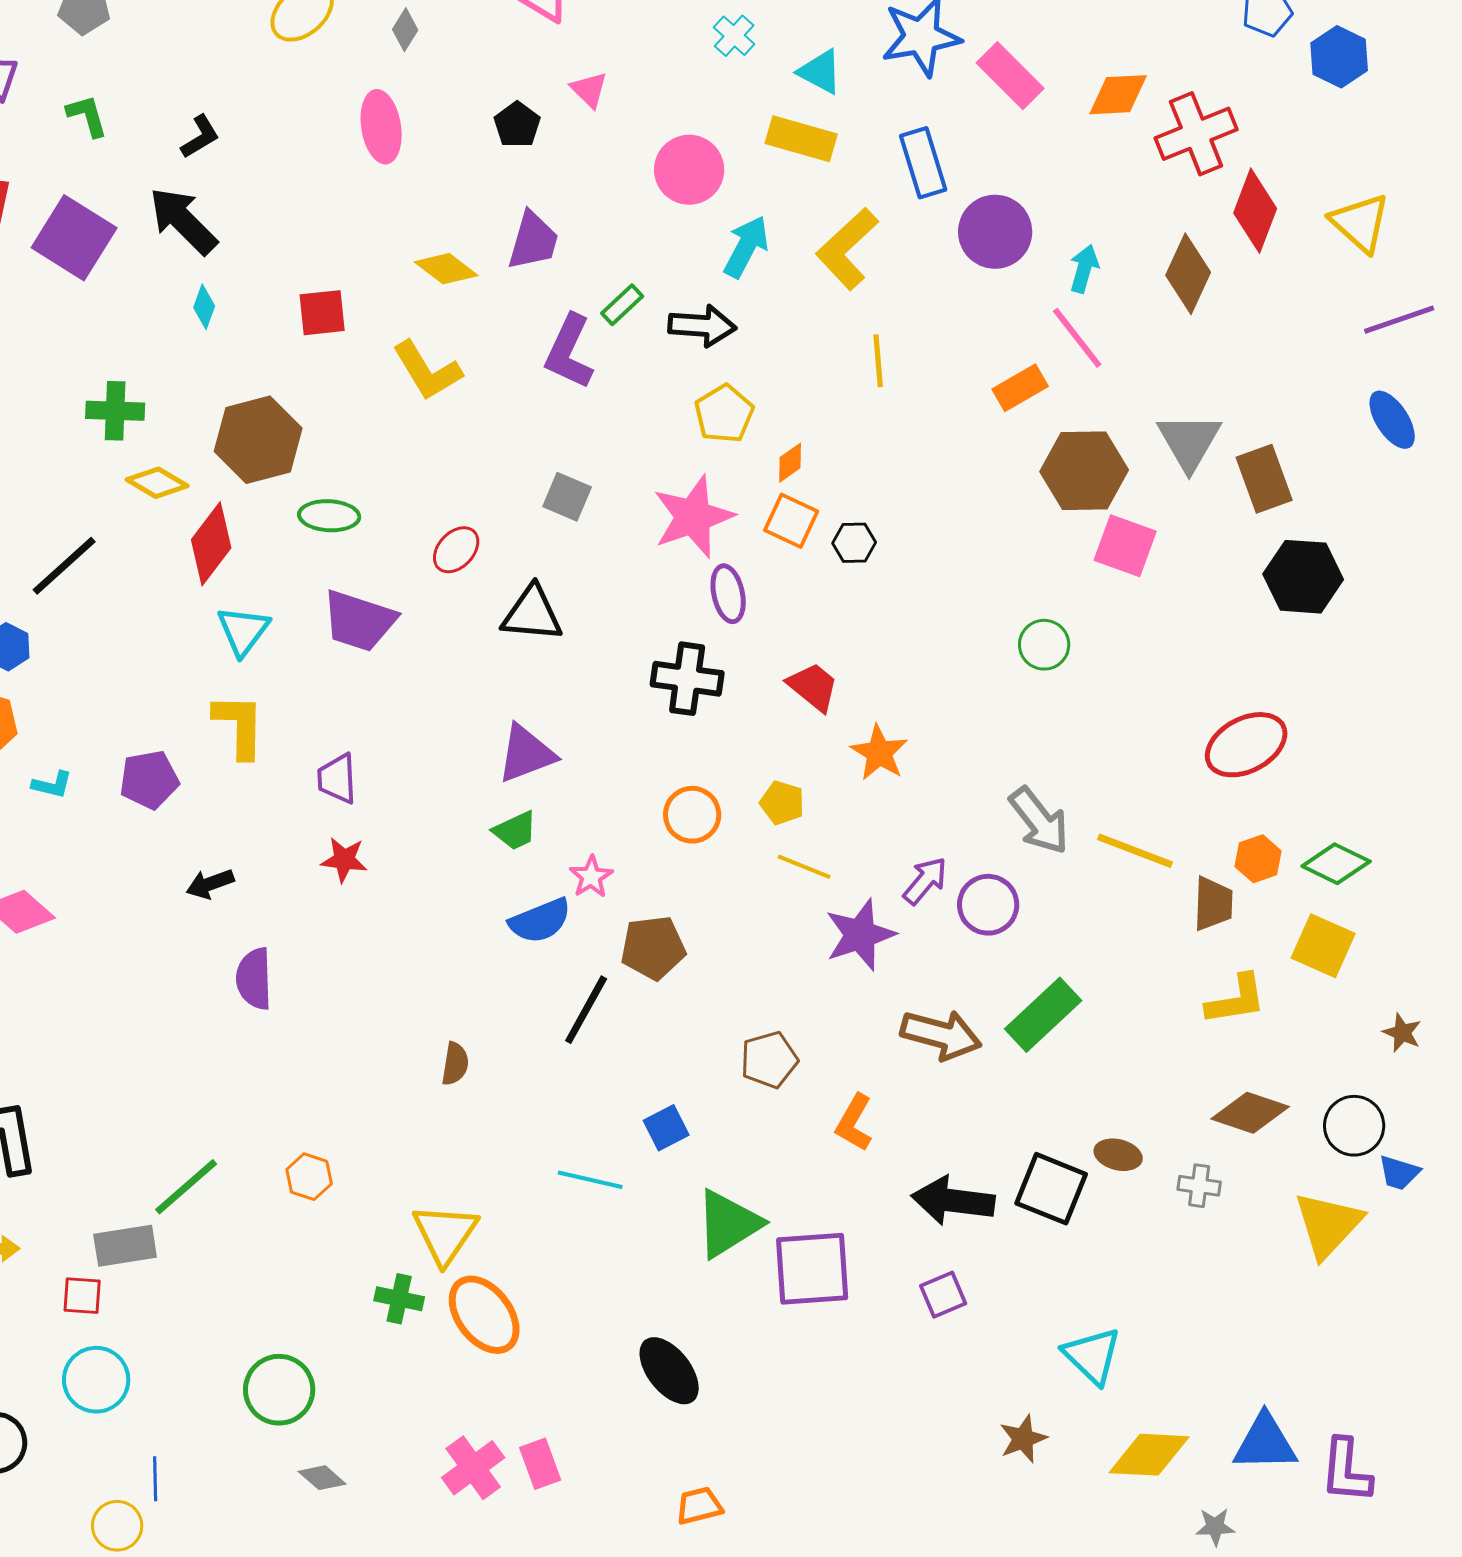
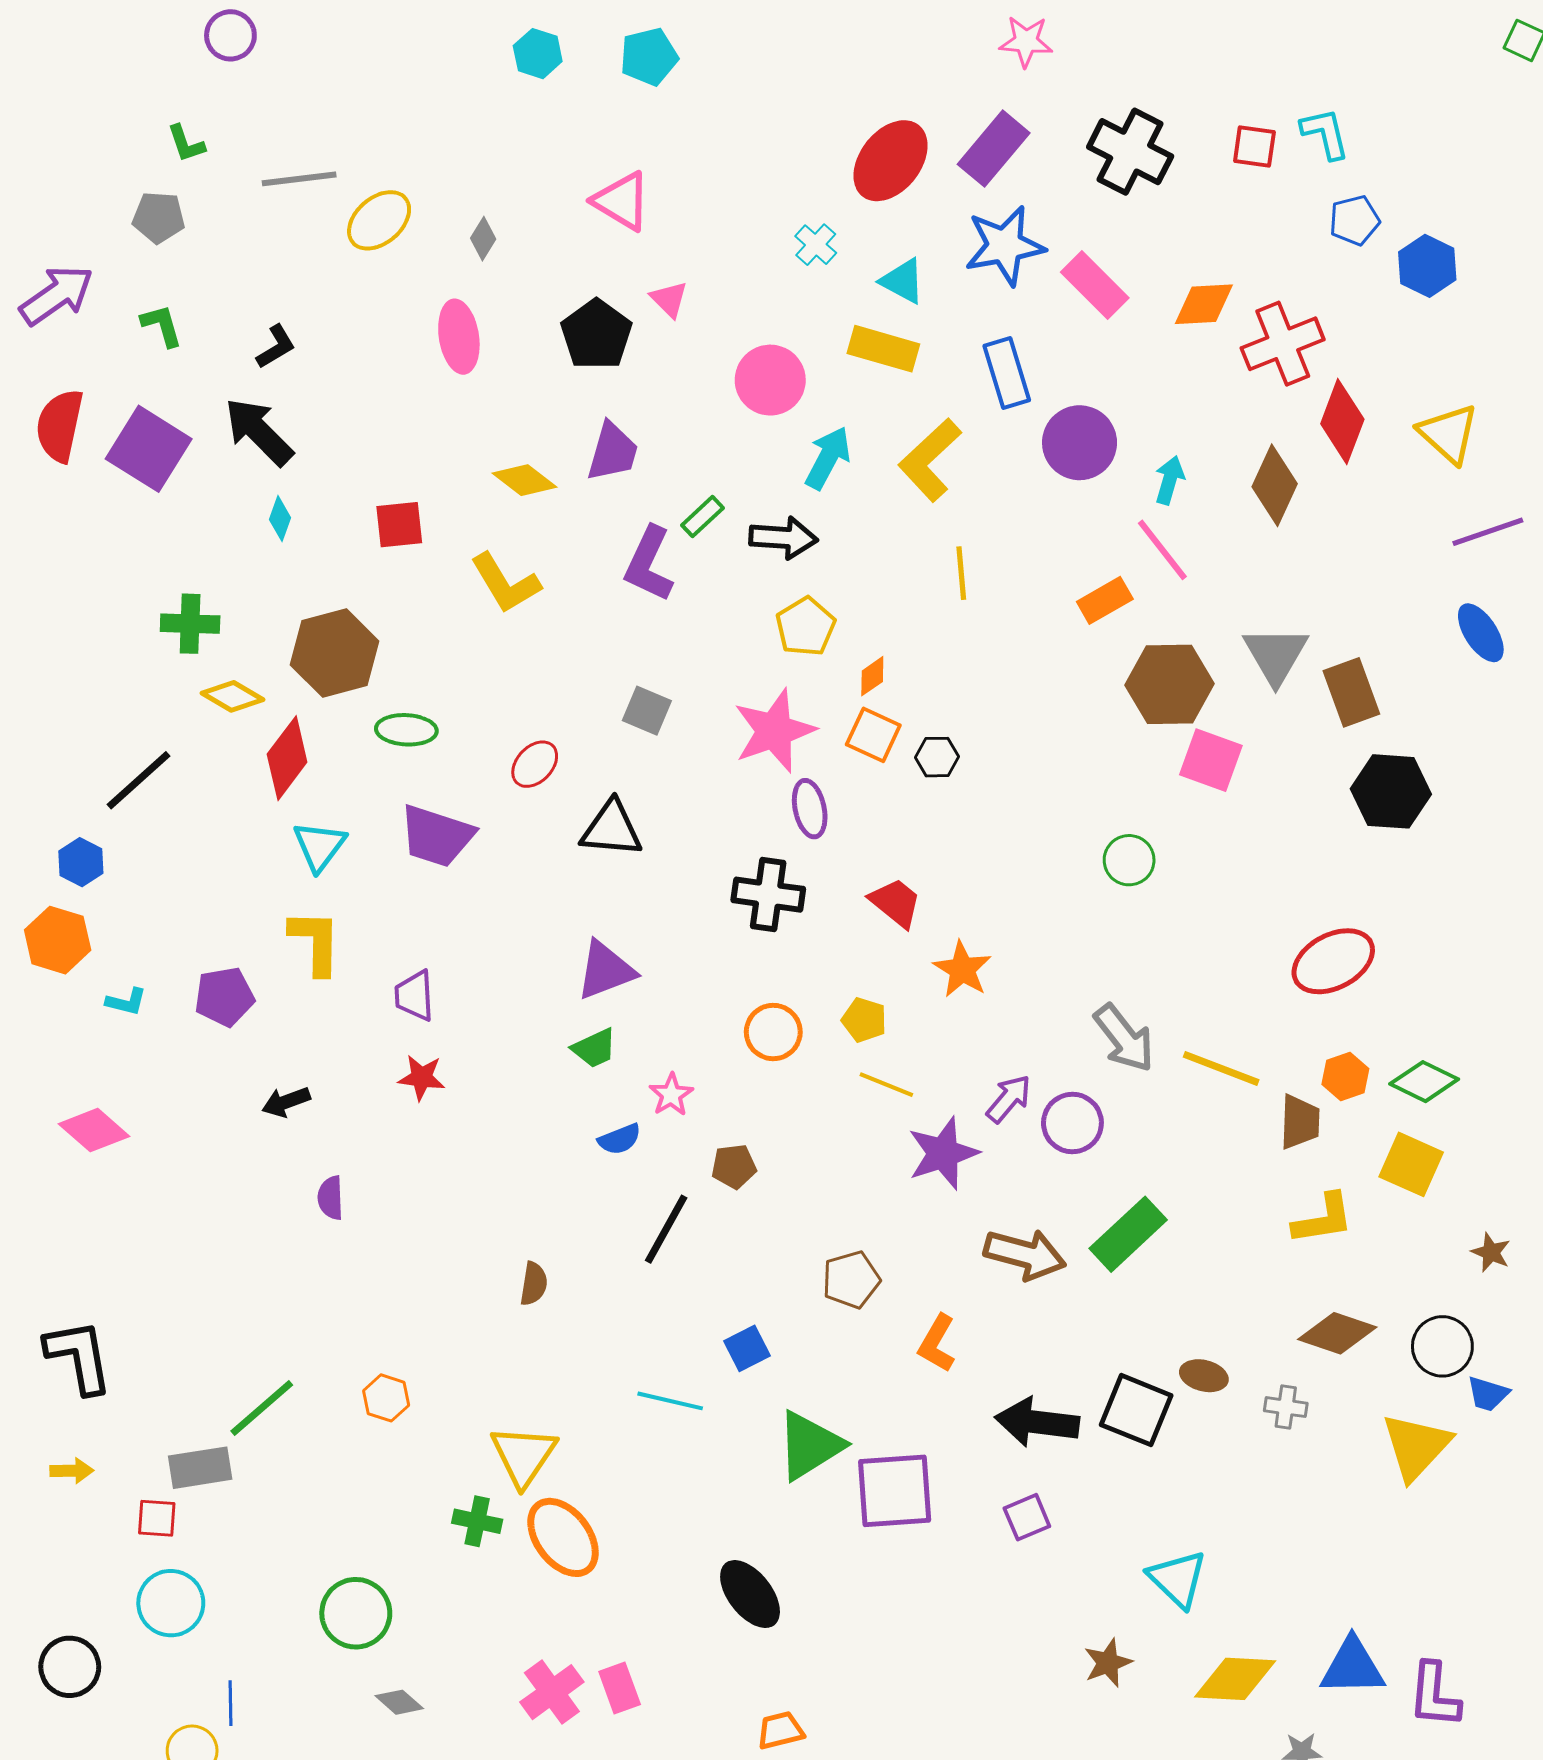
black pentagon: (517, 125) -> (596, 335), size x1.5
blue semicircle: (540, 921) -> (620, 1139), size x0.7
brown pentagon: (653, 948) -> (734, 1166), size x0.7
purple semicircle: (254, 979) -> (331, 1198), size x0.7

